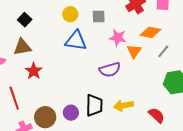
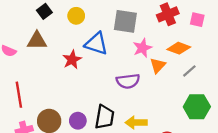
yellow circle: (70, 14) -> (76, 16), moved
gray square: (99, 16) -> (125, 21), size x1.6
pink star: (118, 38) -> (142, 48), turned 30
red star: (34, 71) -> (72, 60), moved

